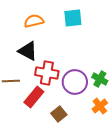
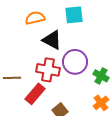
black triangle: (28, 51) -> (52, 40), moved
purple circle: (75, 82) -> (75, 62), moved

